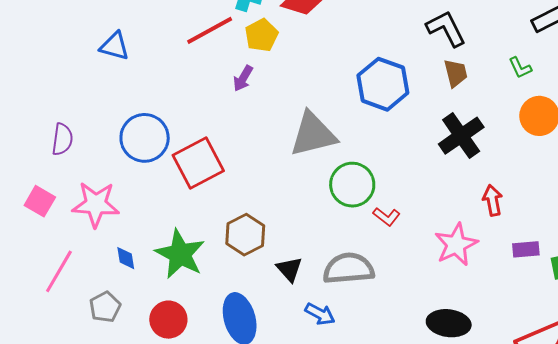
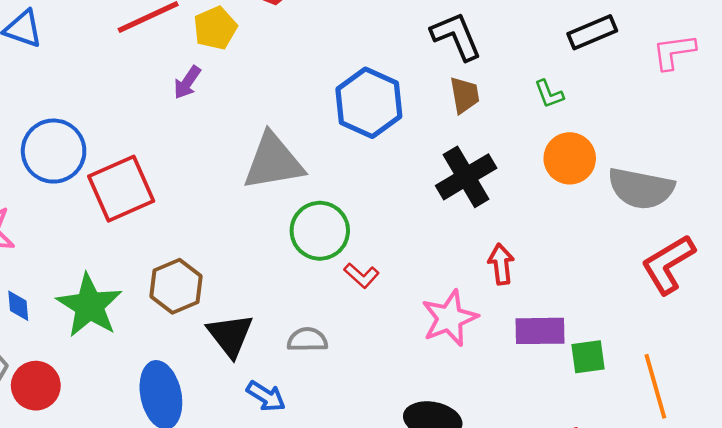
purple rectangle: (526, 249) -> (540, 331), size x1.4
black triangle: (289, 269) -> (230, 335), size x1.4
gray semicircle: (349, 269) -> (307, 340), size x0.6
red circle: (168, 320) -> (36, 386), moved

